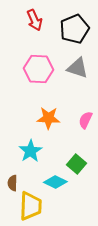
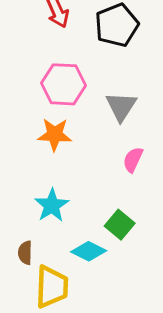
gray triangle: (77, 68) -> (121, 106), moved, turned 45
orange star: (48, 118) -> (55, 135), moved

